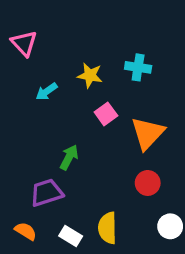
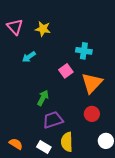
cyan cross: (138, 67) -> (84, 51), moved
yellow star: (90, 75) -> (43, 29), moved
purple trapezoid: (47, 193) -> (53, 120), moved

